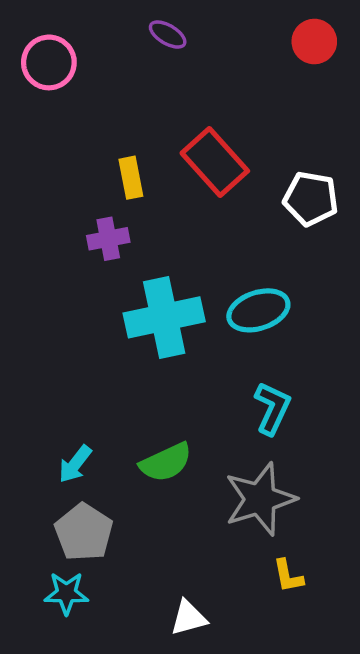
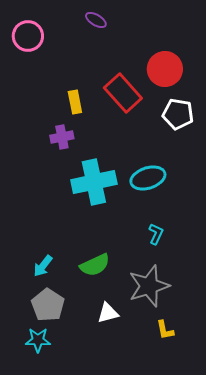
red circle: (314, 42) -> (165, 69), moved, size x1.4
cyan L-shape: (272, 408) -> (156, 234), size x0.7
white triangle: (189, 618) -> (108, 313), moved

